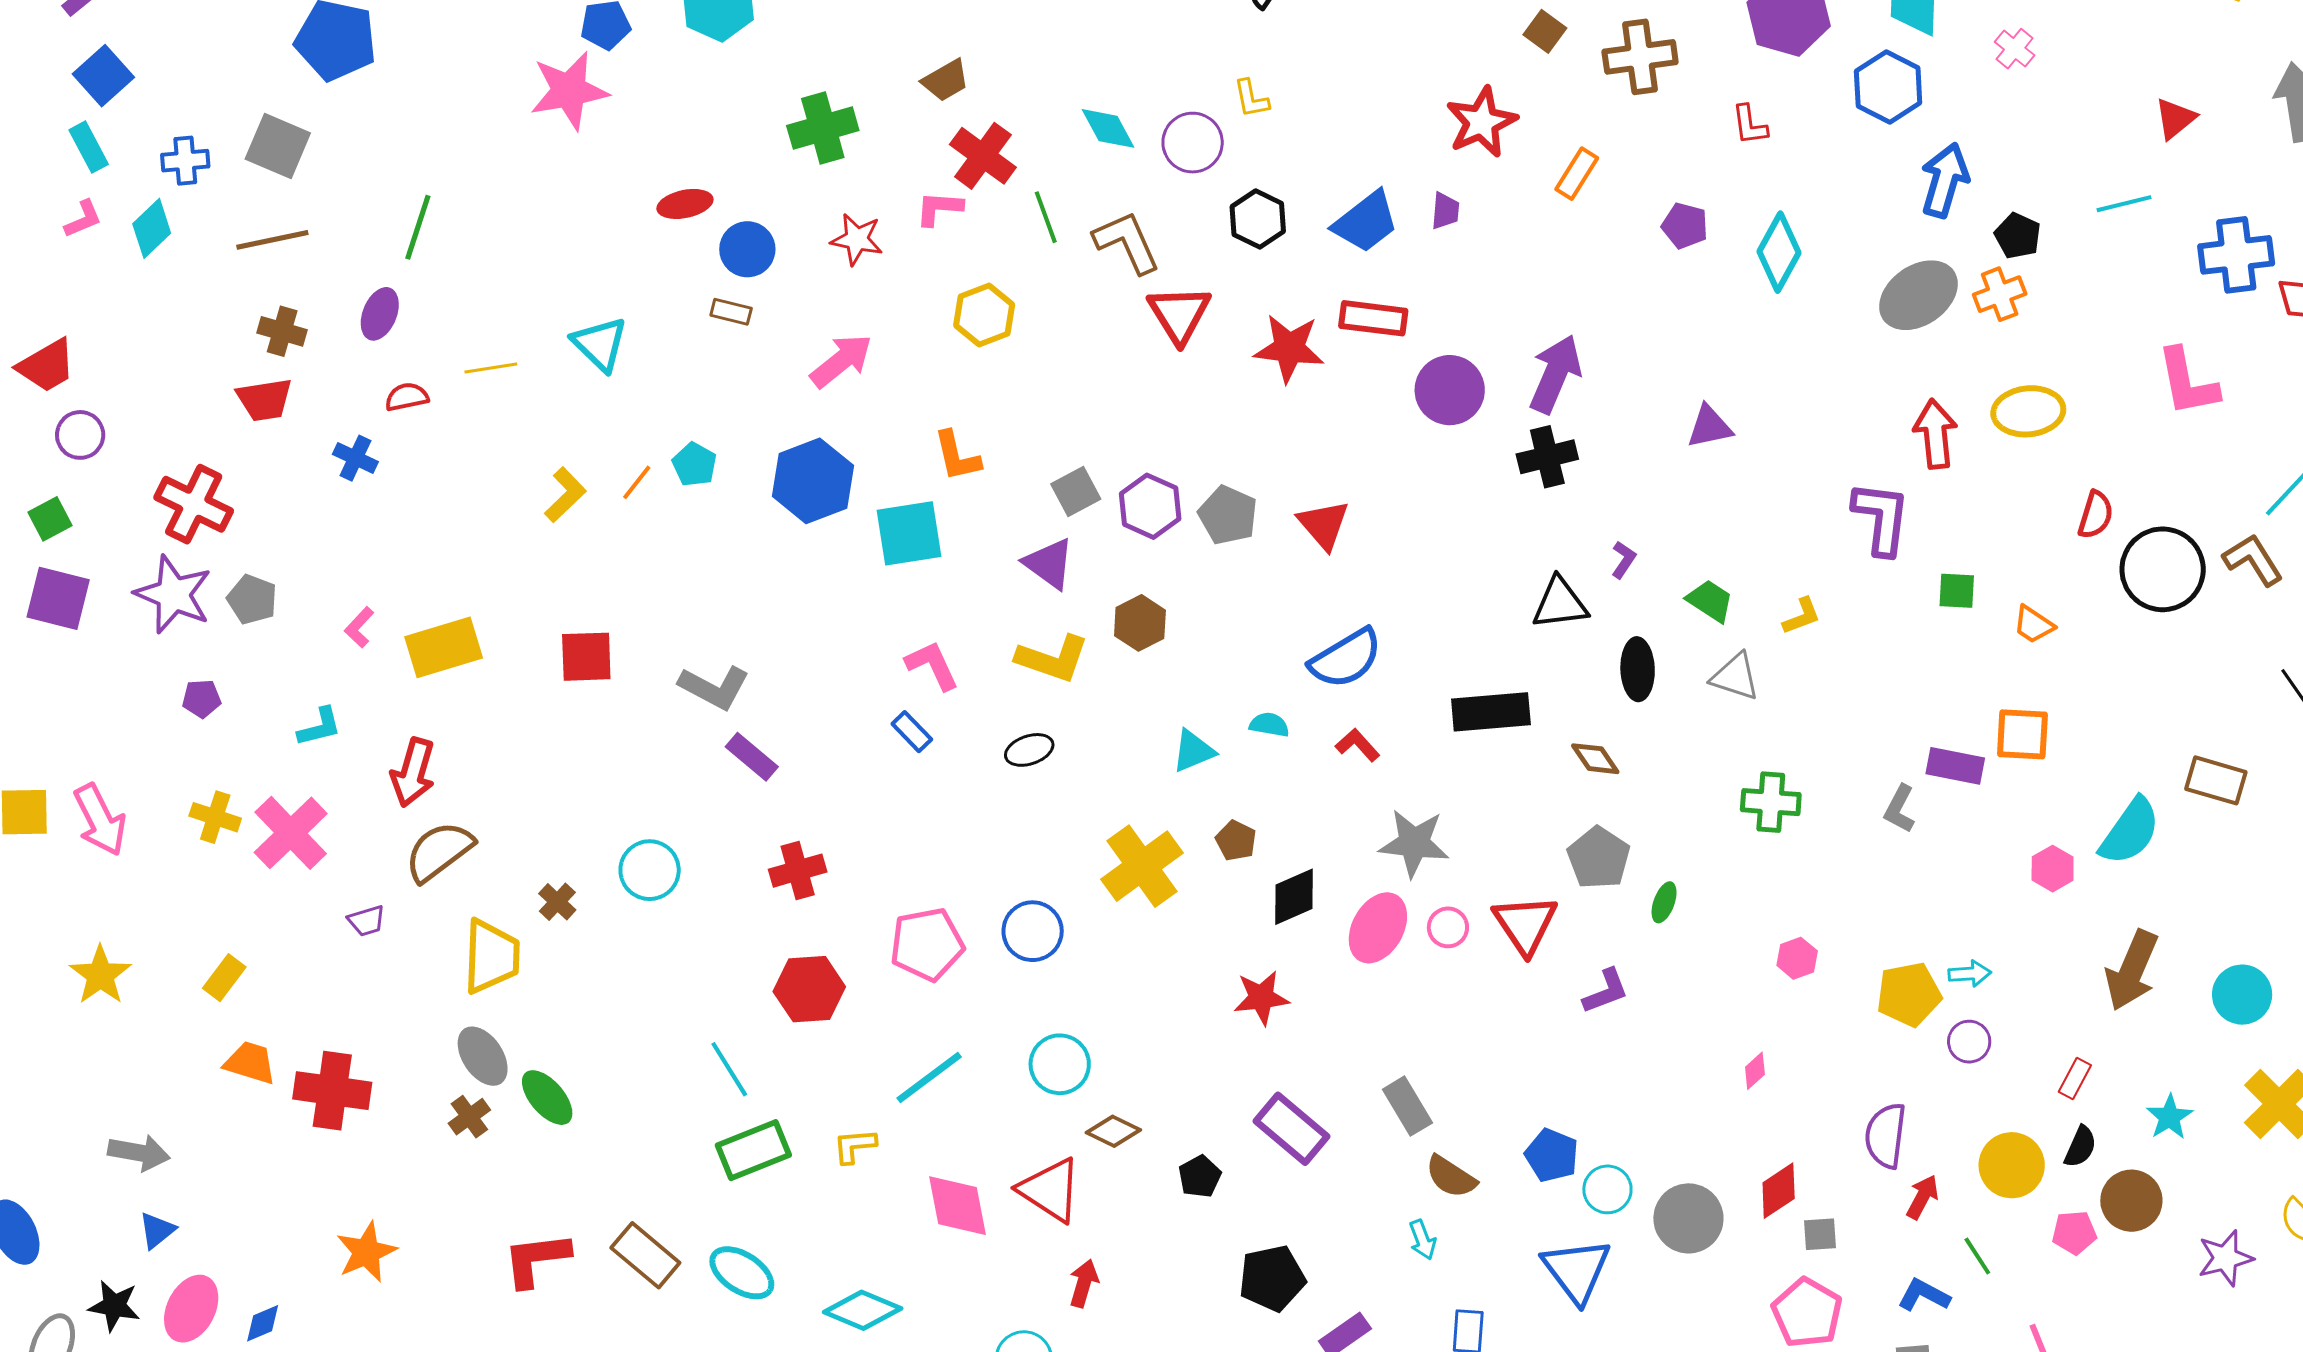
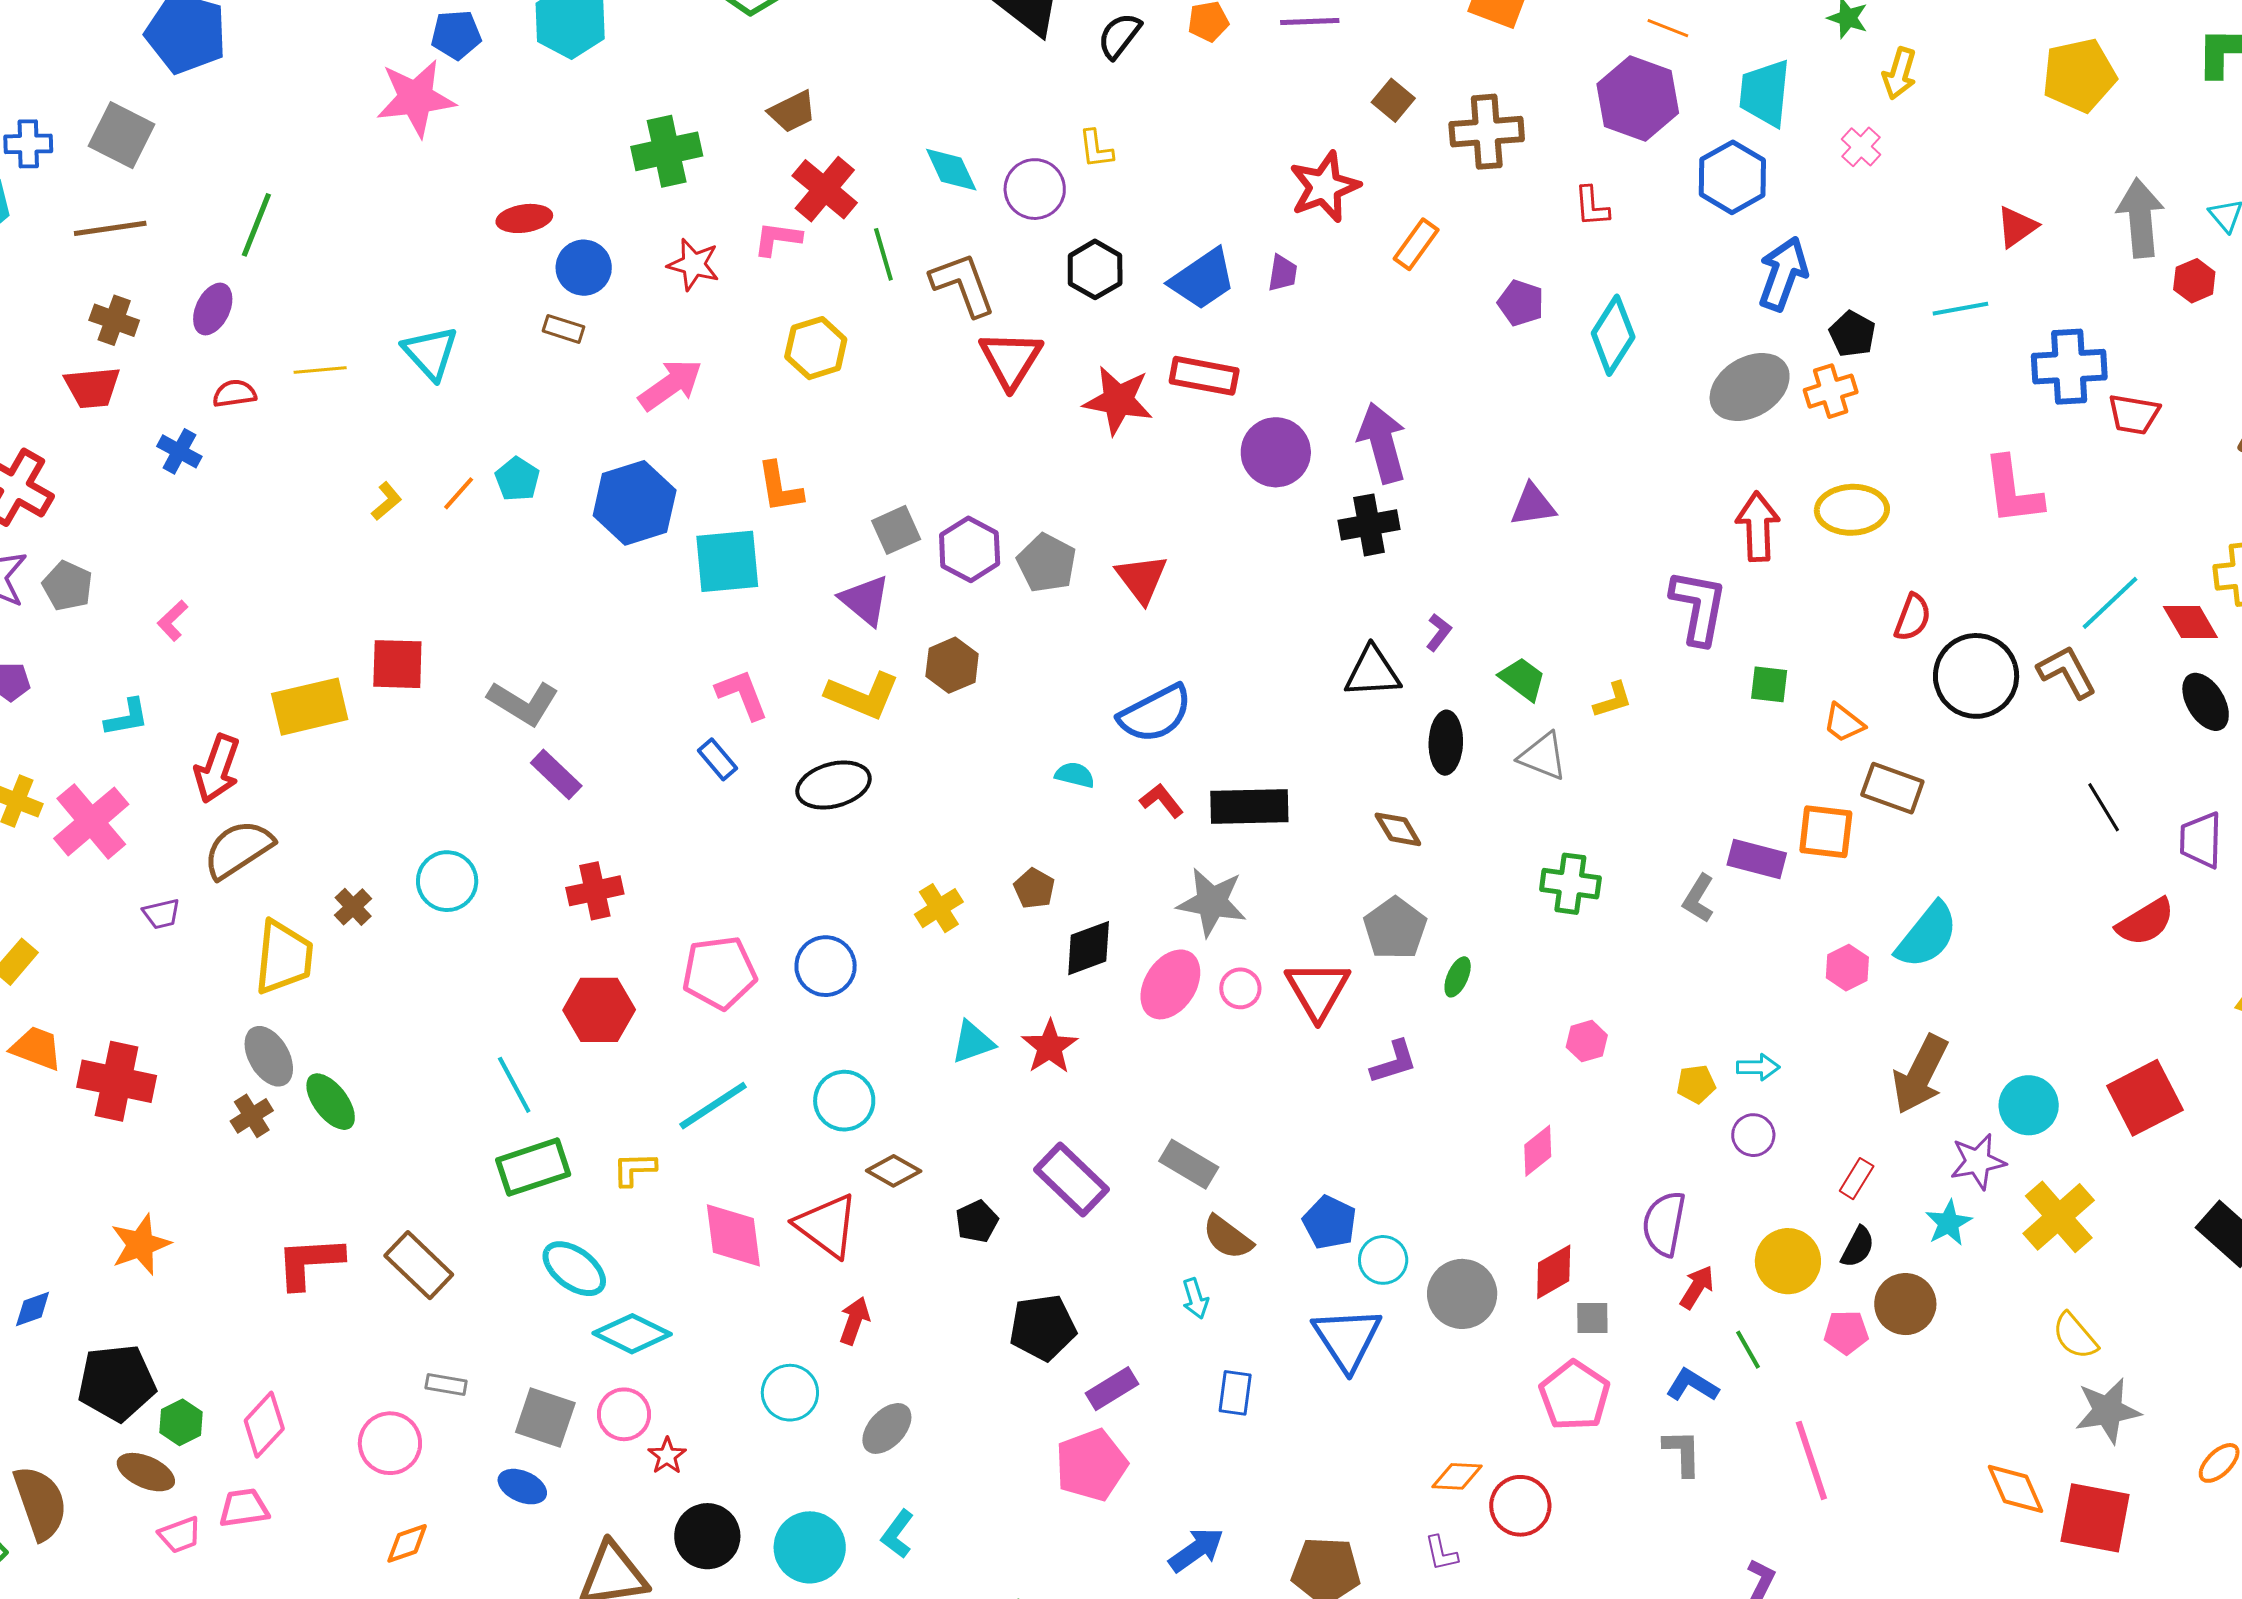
purple arrow: (1555, 374) -> (1382, 443), turned -42
yellow L-shape: (565, 495) -> (387, 501), size x0.7
yellow rectangle: (444, 647) -> (310, 707), moved
black rectangle: (1491, 712) -> (1249, 806), moved
black ellipse: (1029, 750) -> (834, 785), size x1.5
cyan triangle: (1193, 751) -> (973, 1042), moved
brown rectangle: (2216, 780) -> (1892, 788), moved
yellow cross: (1142, 866) -> (939, 908), size x0.6
yellow pentagon: (1909, 994) -> (1696, 1084), size x0.6
red star: (1261, 998) -> (1050, 1047), turned -30
pink diamond: (1755, 1071) -> (1538, 1151), size x1.4
gray rectangle: (1407, 1106) -> (1189, 1164), turned -32
purple star: (2225, 1258) -> (1978, 1162), moved
cyan ellipse: (742, 1273) -> (574, 1269), moved

